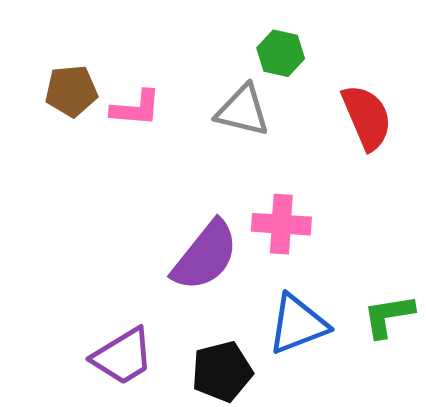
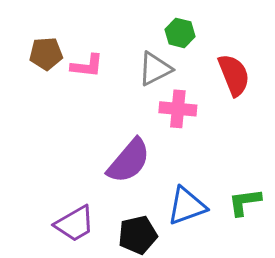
gray triangle: (243, 111) -> (155, 69), turned -42
pink cross: (281, 224) -> (178, 109), moved

